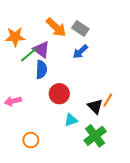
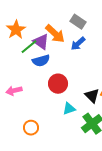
orange arrow: (56, 27) -> (55, 34), moved
orange star: (15, 37) -> (16, 30), turned -30
blue semicircle: (41, 70) -> (41, 61), turned 72

